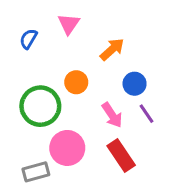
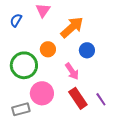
orange arrow: (112, 49) -> (72, 27), size x1.4
purple line: (146, 114) -> (101, 99), moved

